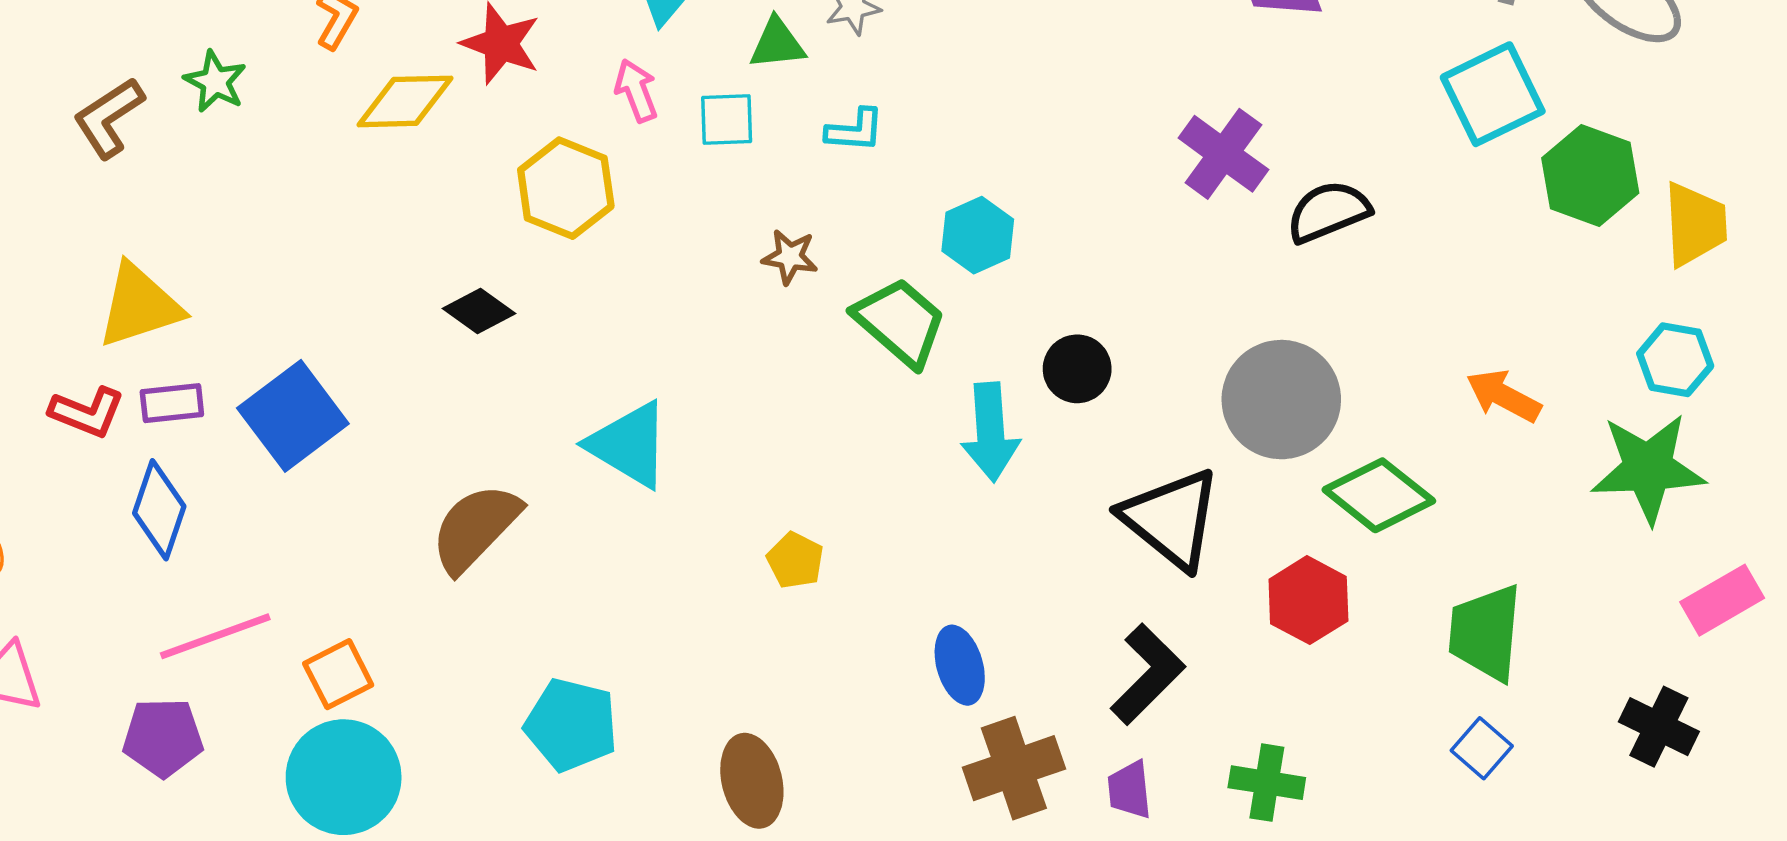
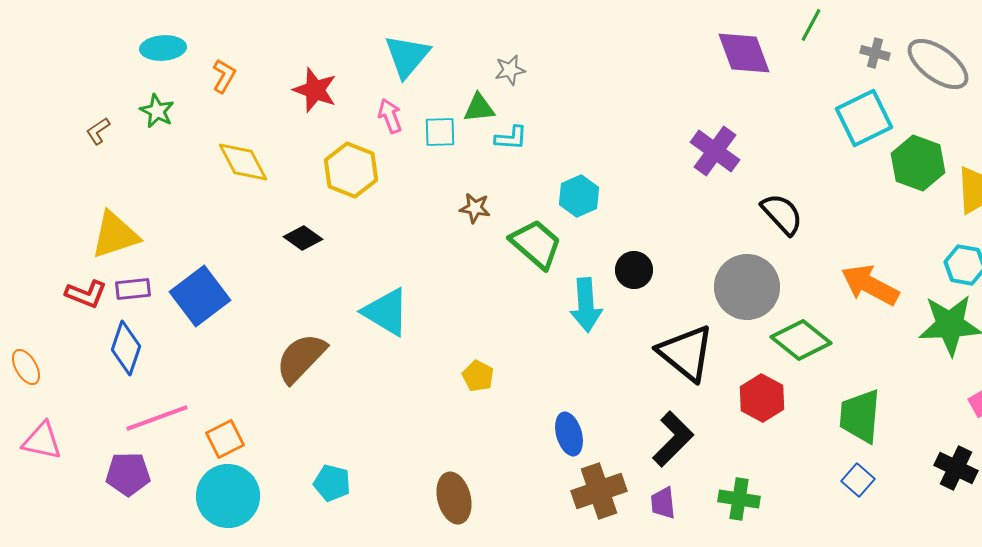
green triangle: (777, 44) -> (479, 108), moved
yellow diamond: (405, 101) -> (243, 162), moved, turned 64
brown L-shape: (109, 118) -> (98, 131), size x0.6
black semicircle: (1328, 212) -> (782, 214), moved, turned 69
orange arrow: (1504, 396) -> (870, 285), size x1.4
cyan pentagon: (571, 725) -> (332, 483), moved, size x0.7

